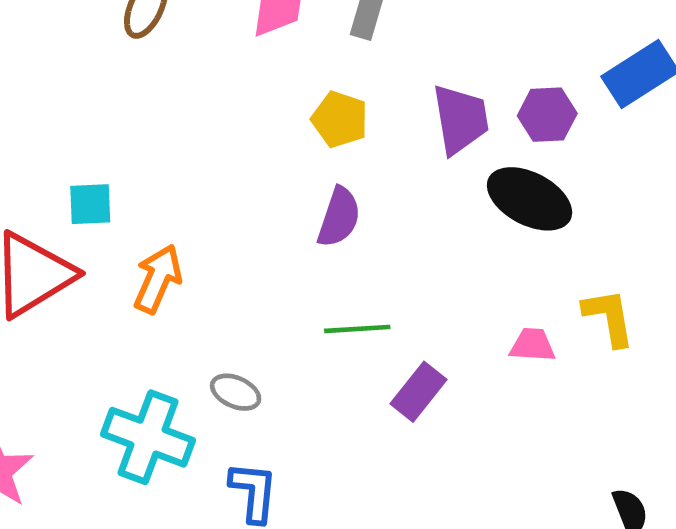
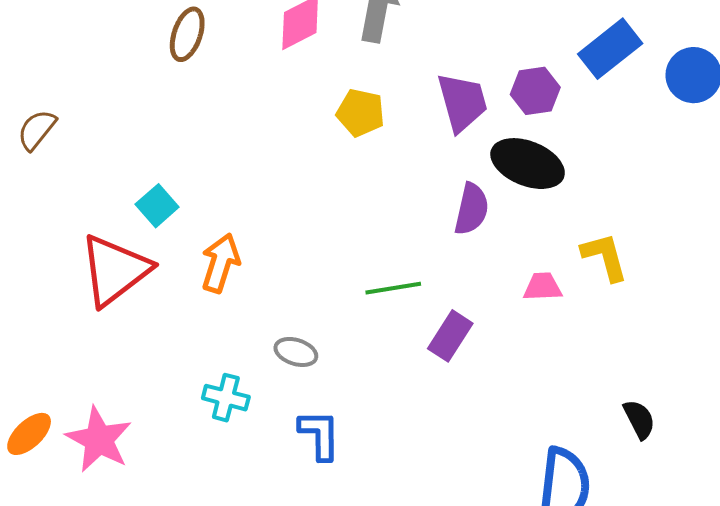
cyan square: (90, 204) -> (157, 206), turned -33
purple semicircle: (339, 217) -> (471, 209), moved
cyan cross: (148, 437) -> (226, 398), size x0.6

